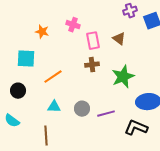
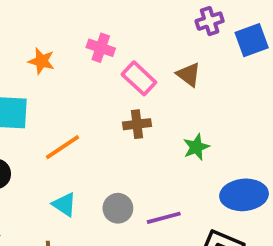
pink rectangle: (93, 41) -> (139, 78), turned -36
green star: (123, 77) -> (196, 147), size x0.6
cyan triangle: (54, 107) -> (64, 204), turned 32

